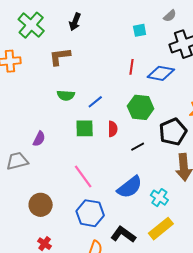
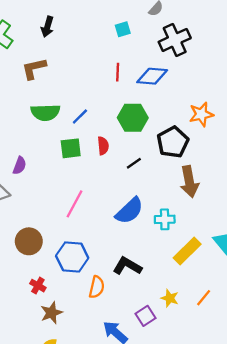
green semicircle: (66, 95) -> (45, 112), size x1.4
pink line: (83, 177) -> (75, 204), turned 70
cyan cross: (159, 198) -> (165, 219), turned -30
blue hexagon: (90, 213) -> (72, 257), moved
yellow rectangle: (161, 229) -> (187, 251), moved

